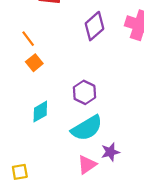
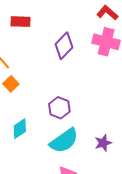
purple star: (110, 152) -> (103, 143), moved

